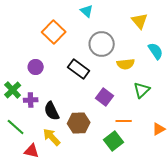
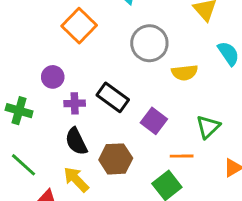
black rectangle: (79, 69) -> (113, 97), moved
green cross: (13, 90) -> (19, 111), turned -30
green triangle: (142, 90) -> (208, 127), moved
purple cross: (31, 100) -> (75, 103), moved

